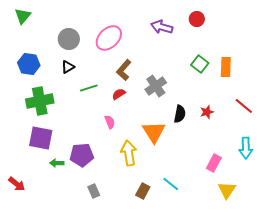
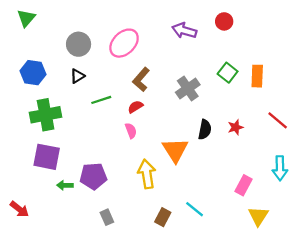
gray cross: (156, 86) -> (188, 89), moved
pink semicircle: (110, 122) -> (131, 131), moved

